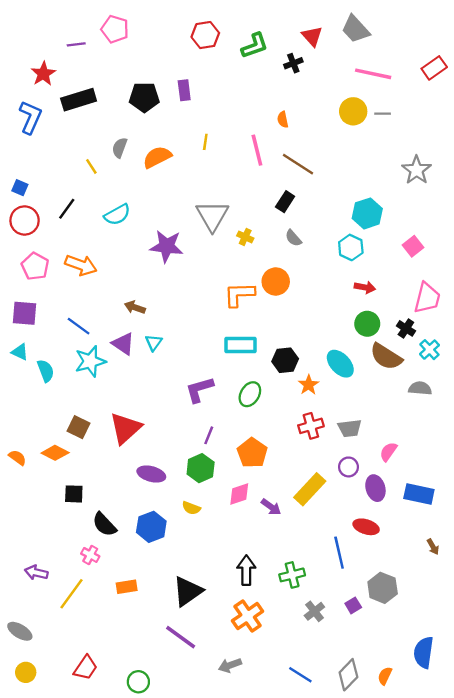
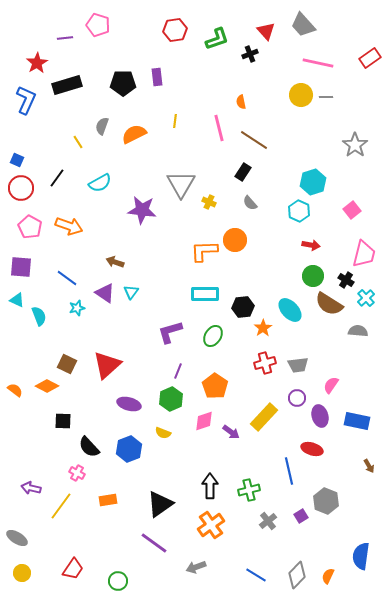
cyan star: (90, 361) -> (77, 308), size x0.6

